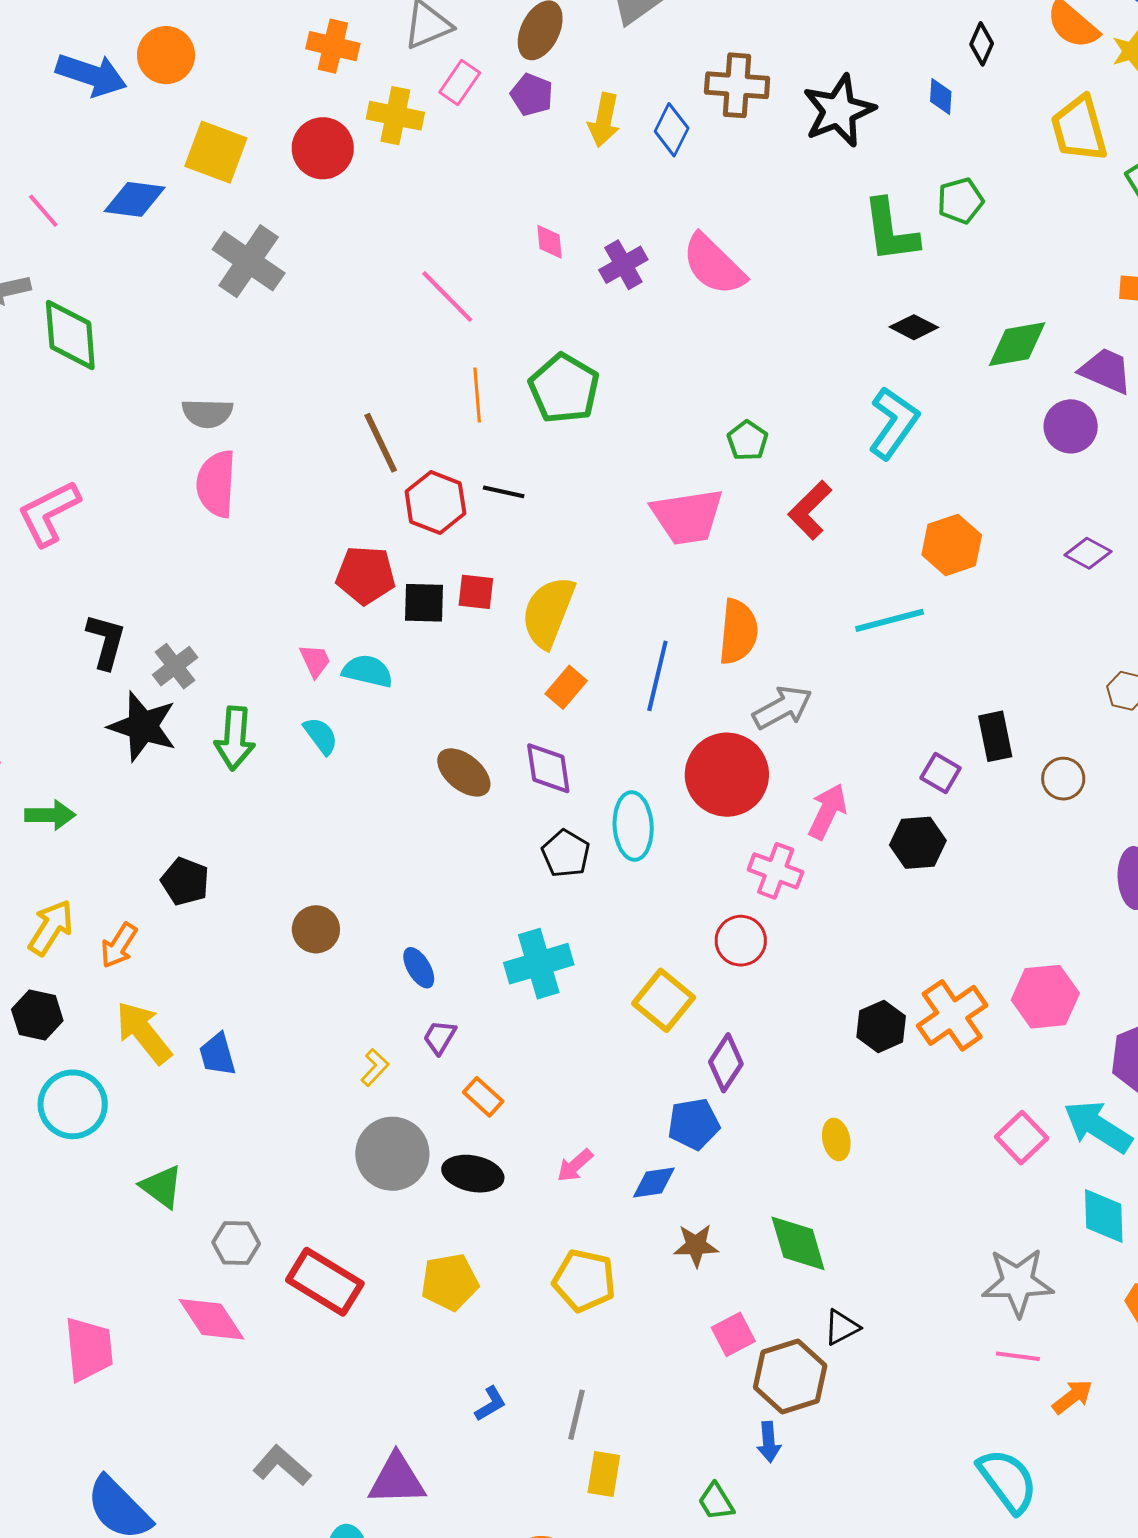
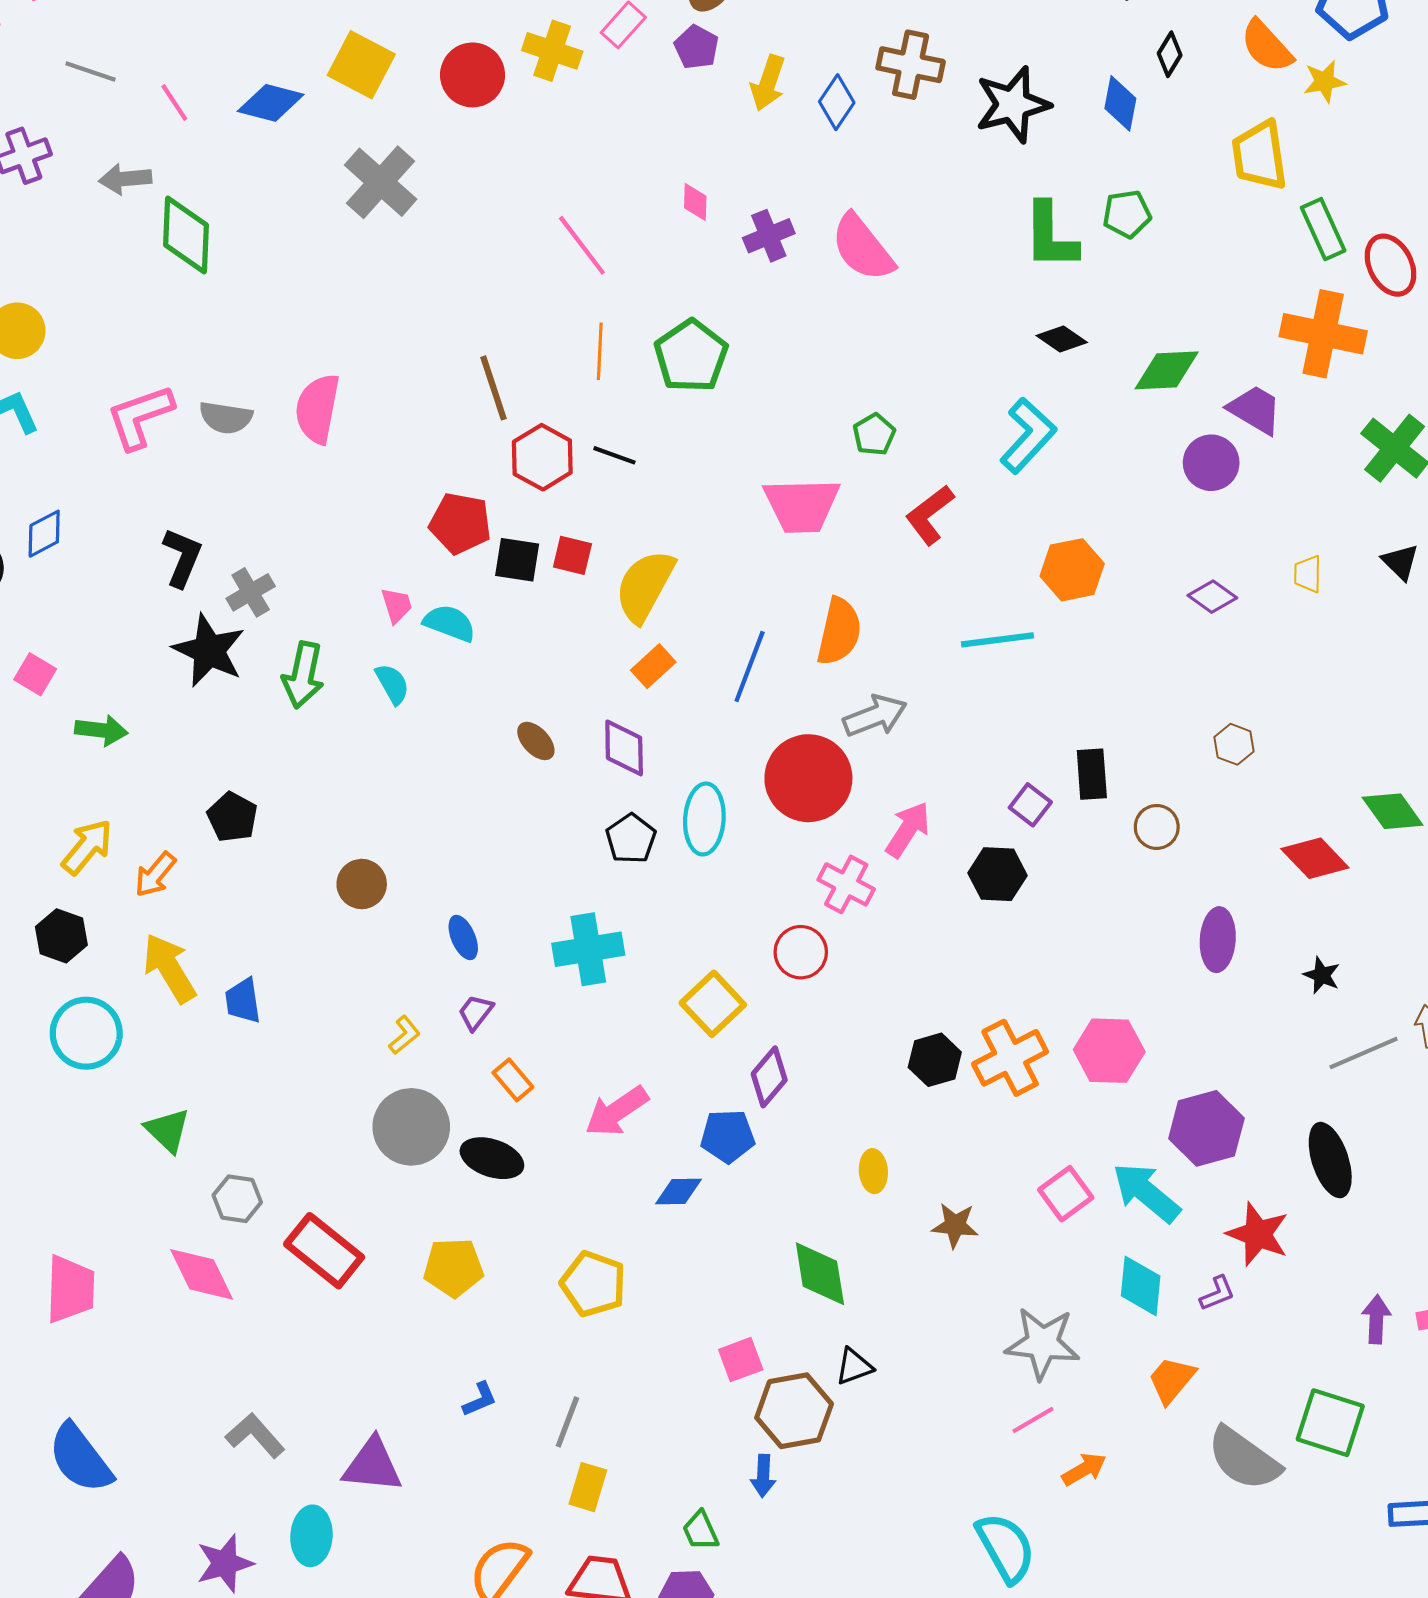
blue diamond: (941, 96) -> (1120, 103), size x1.4
gray semicircle: (207, 413) -> (226, 418), moved
brown ellipse: (464, 772) -> (536, 741), size x0.7
pink arrow: (575, 1165) -> (617, 1111), moved, size x1.6
brown star: (696, 1245) -> (955, 1225), moved
pink line: (1018, 1356) -> (1033, 1420), turned -45

